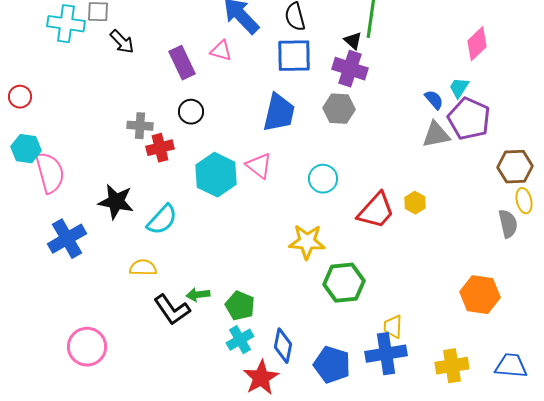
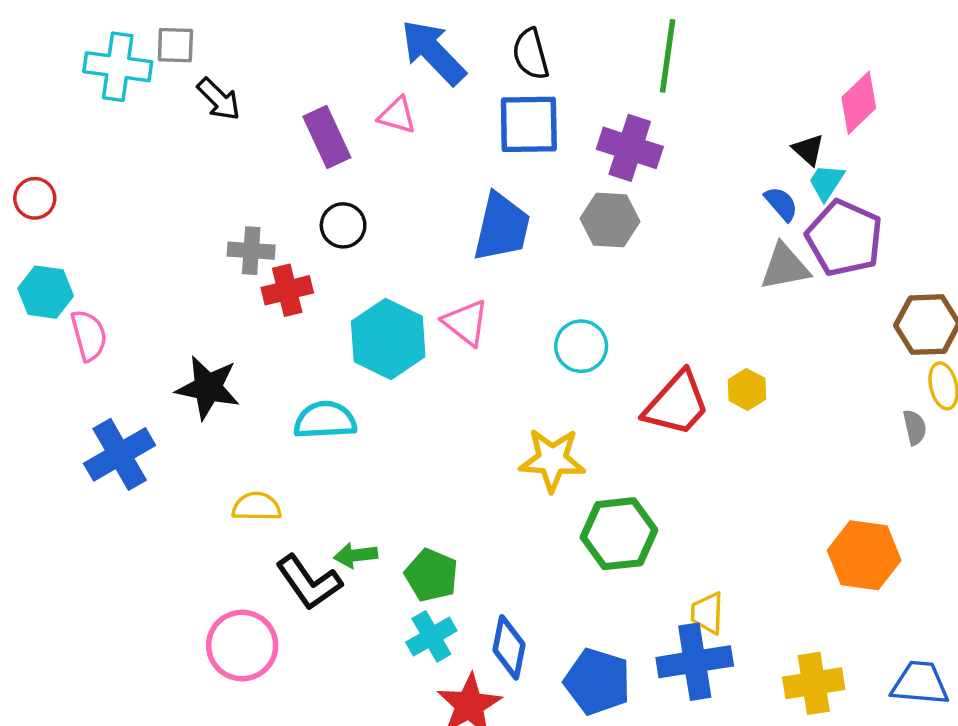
black triangle: (353, 41) -> (808, 150), moved
pink semicircle: (50, 173) -> (89, 335), size x0.7
cyan semicircle: (162, 220) -> (325, 420), moved, turned -136
gray semicircle: (508, 224) -> (915, 427), size x0.7
pink circle: (87, 347) -> (242, 645), moved

